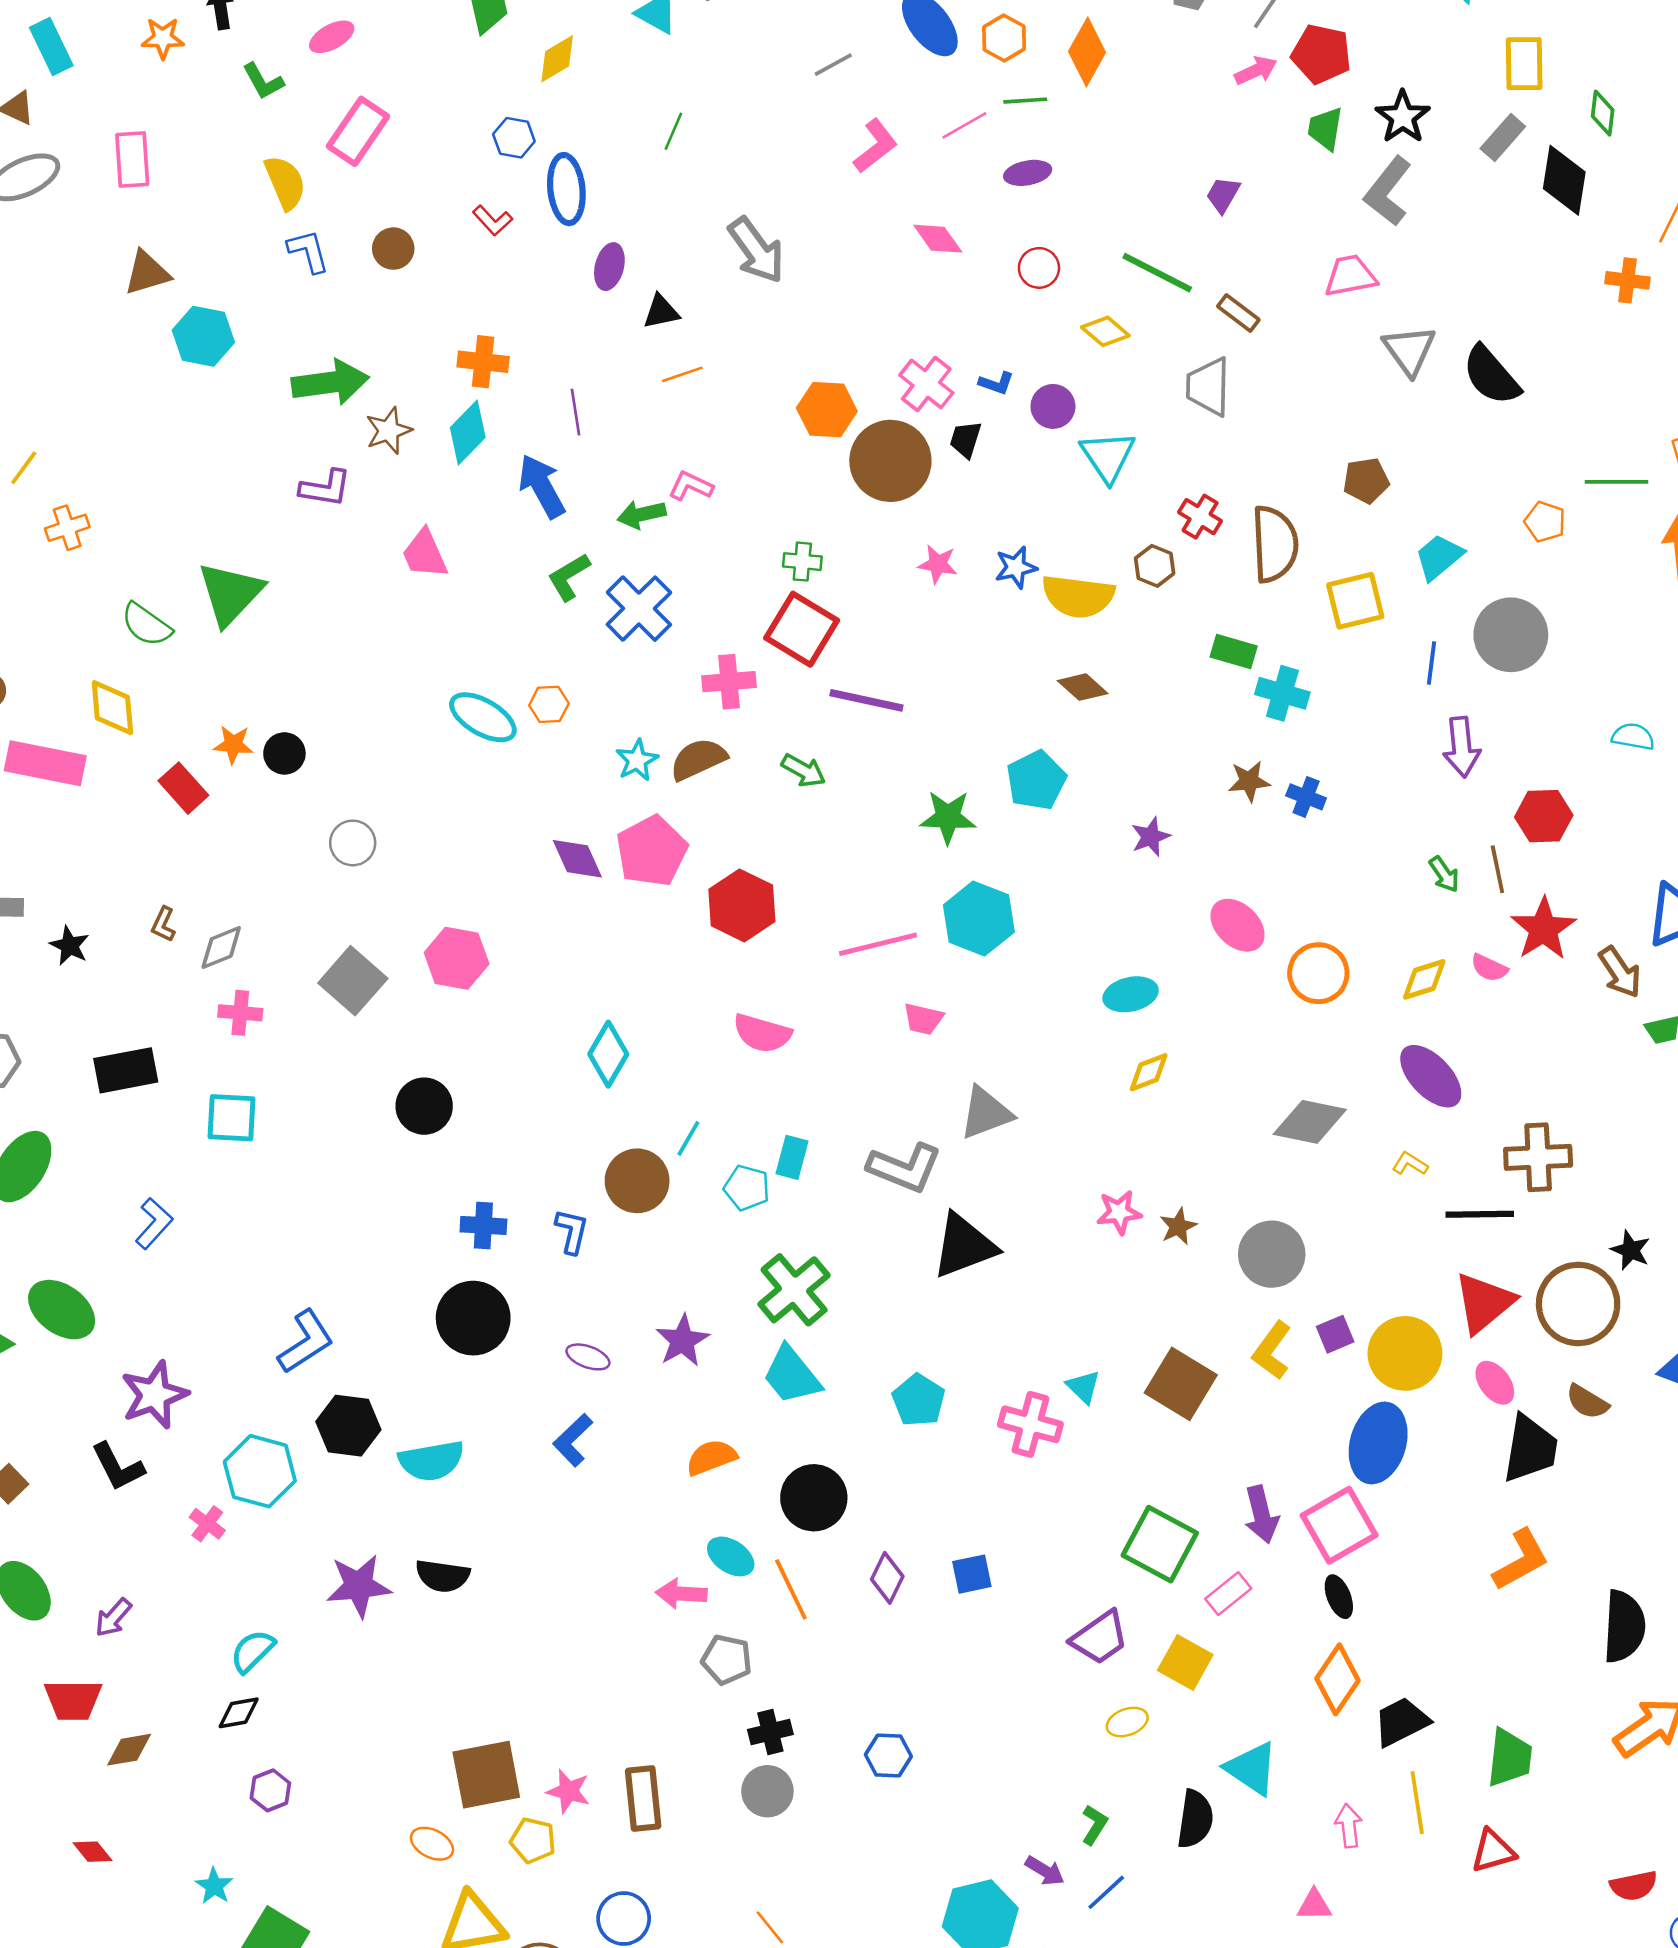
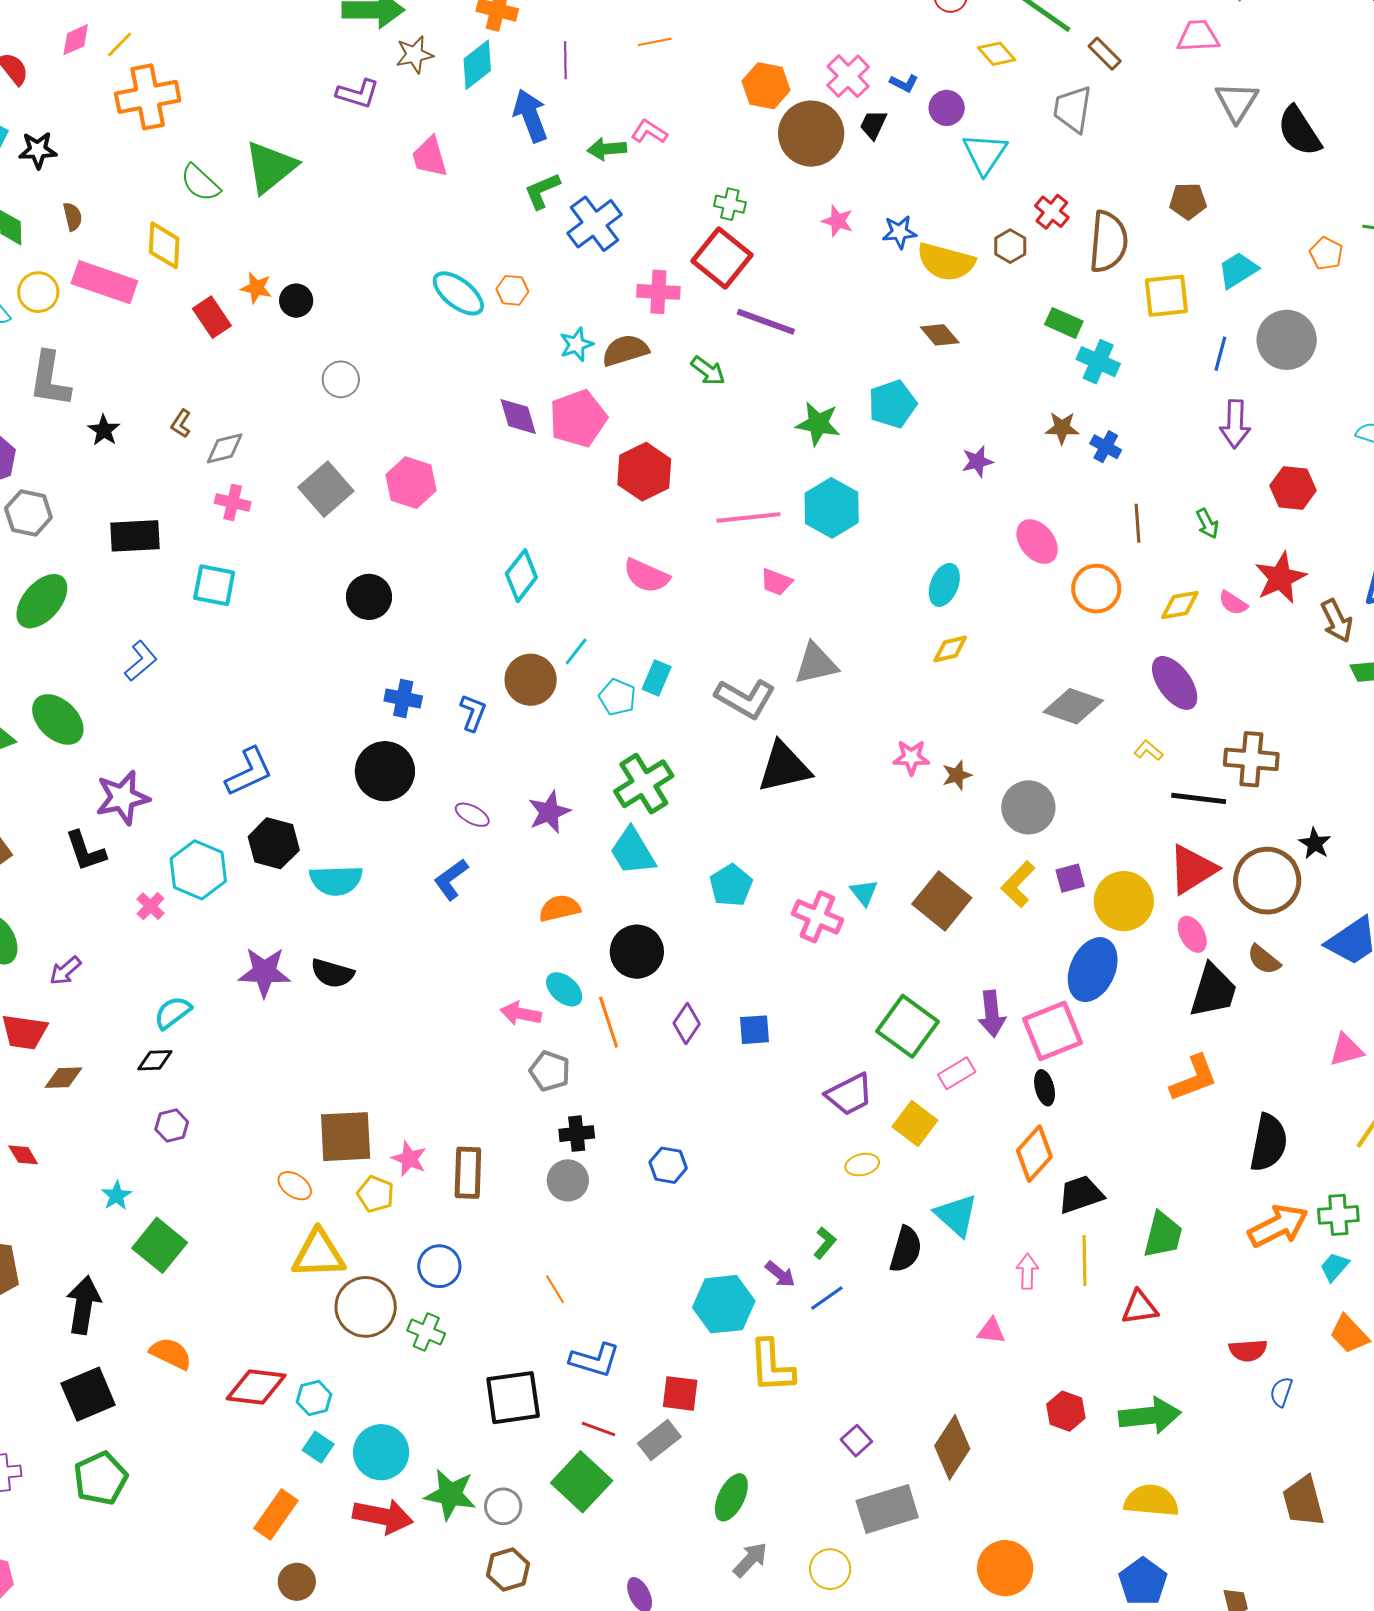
orange cross: (67, 528) -> (148, 97), size x1.8
brown line: (1497, 869) -> (1137, 523), moved
cyan ellipse: (1131, 994) -> (944, 585), turned -63

